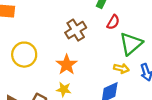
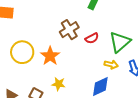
red semicircle: (113, 22) -> (92, 38), moved, turned 32
orange star: (67, 65) -> (50, 56), moved

